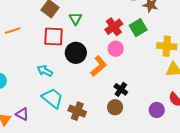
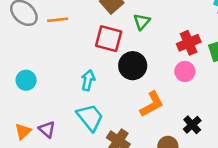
orange L-shape: (99, 66) -> (152, 104), moved
cyan arrow: (45, 71) -> (88, 80), turned 63
black cross: (121, 89) -> (192, 125), moved

